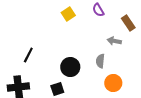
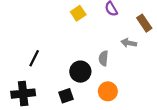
gray semicircle: (100, 61) -> (103, 58), moved
orange circle: (113, 83) -> (108, 91), moved

